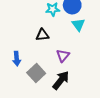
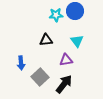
cyan triangle: (78, 25) -> (77, 41), moved
purple triangle: (63, 56) -> (66, 60), turned 40

